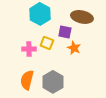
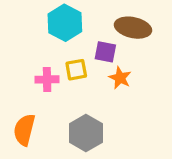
yellow square: (47, 43) -> (76, 70), turned -32
orange semicircle: (27, 80) -> (24, 130), moved

